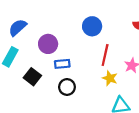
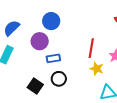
blue circle: (92, 26) -> (51, 21), moved
black square: (32, 77) -> (35, 86), moved

